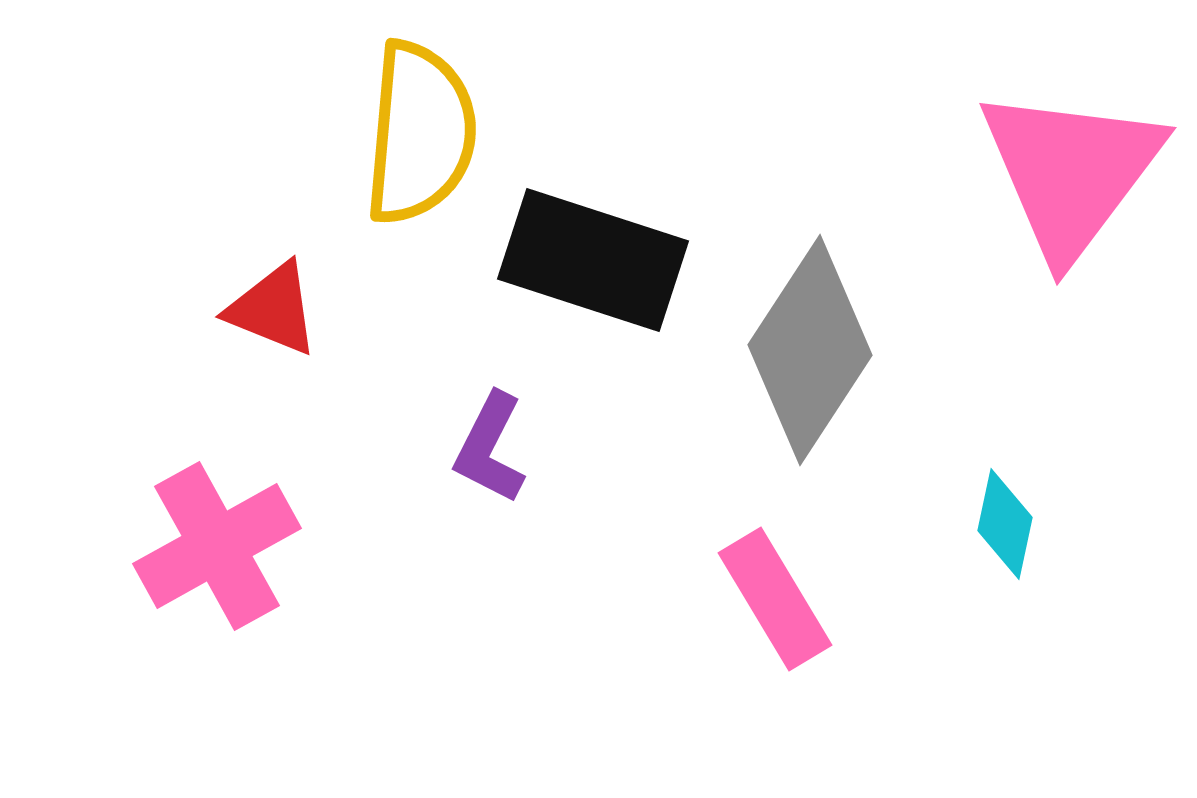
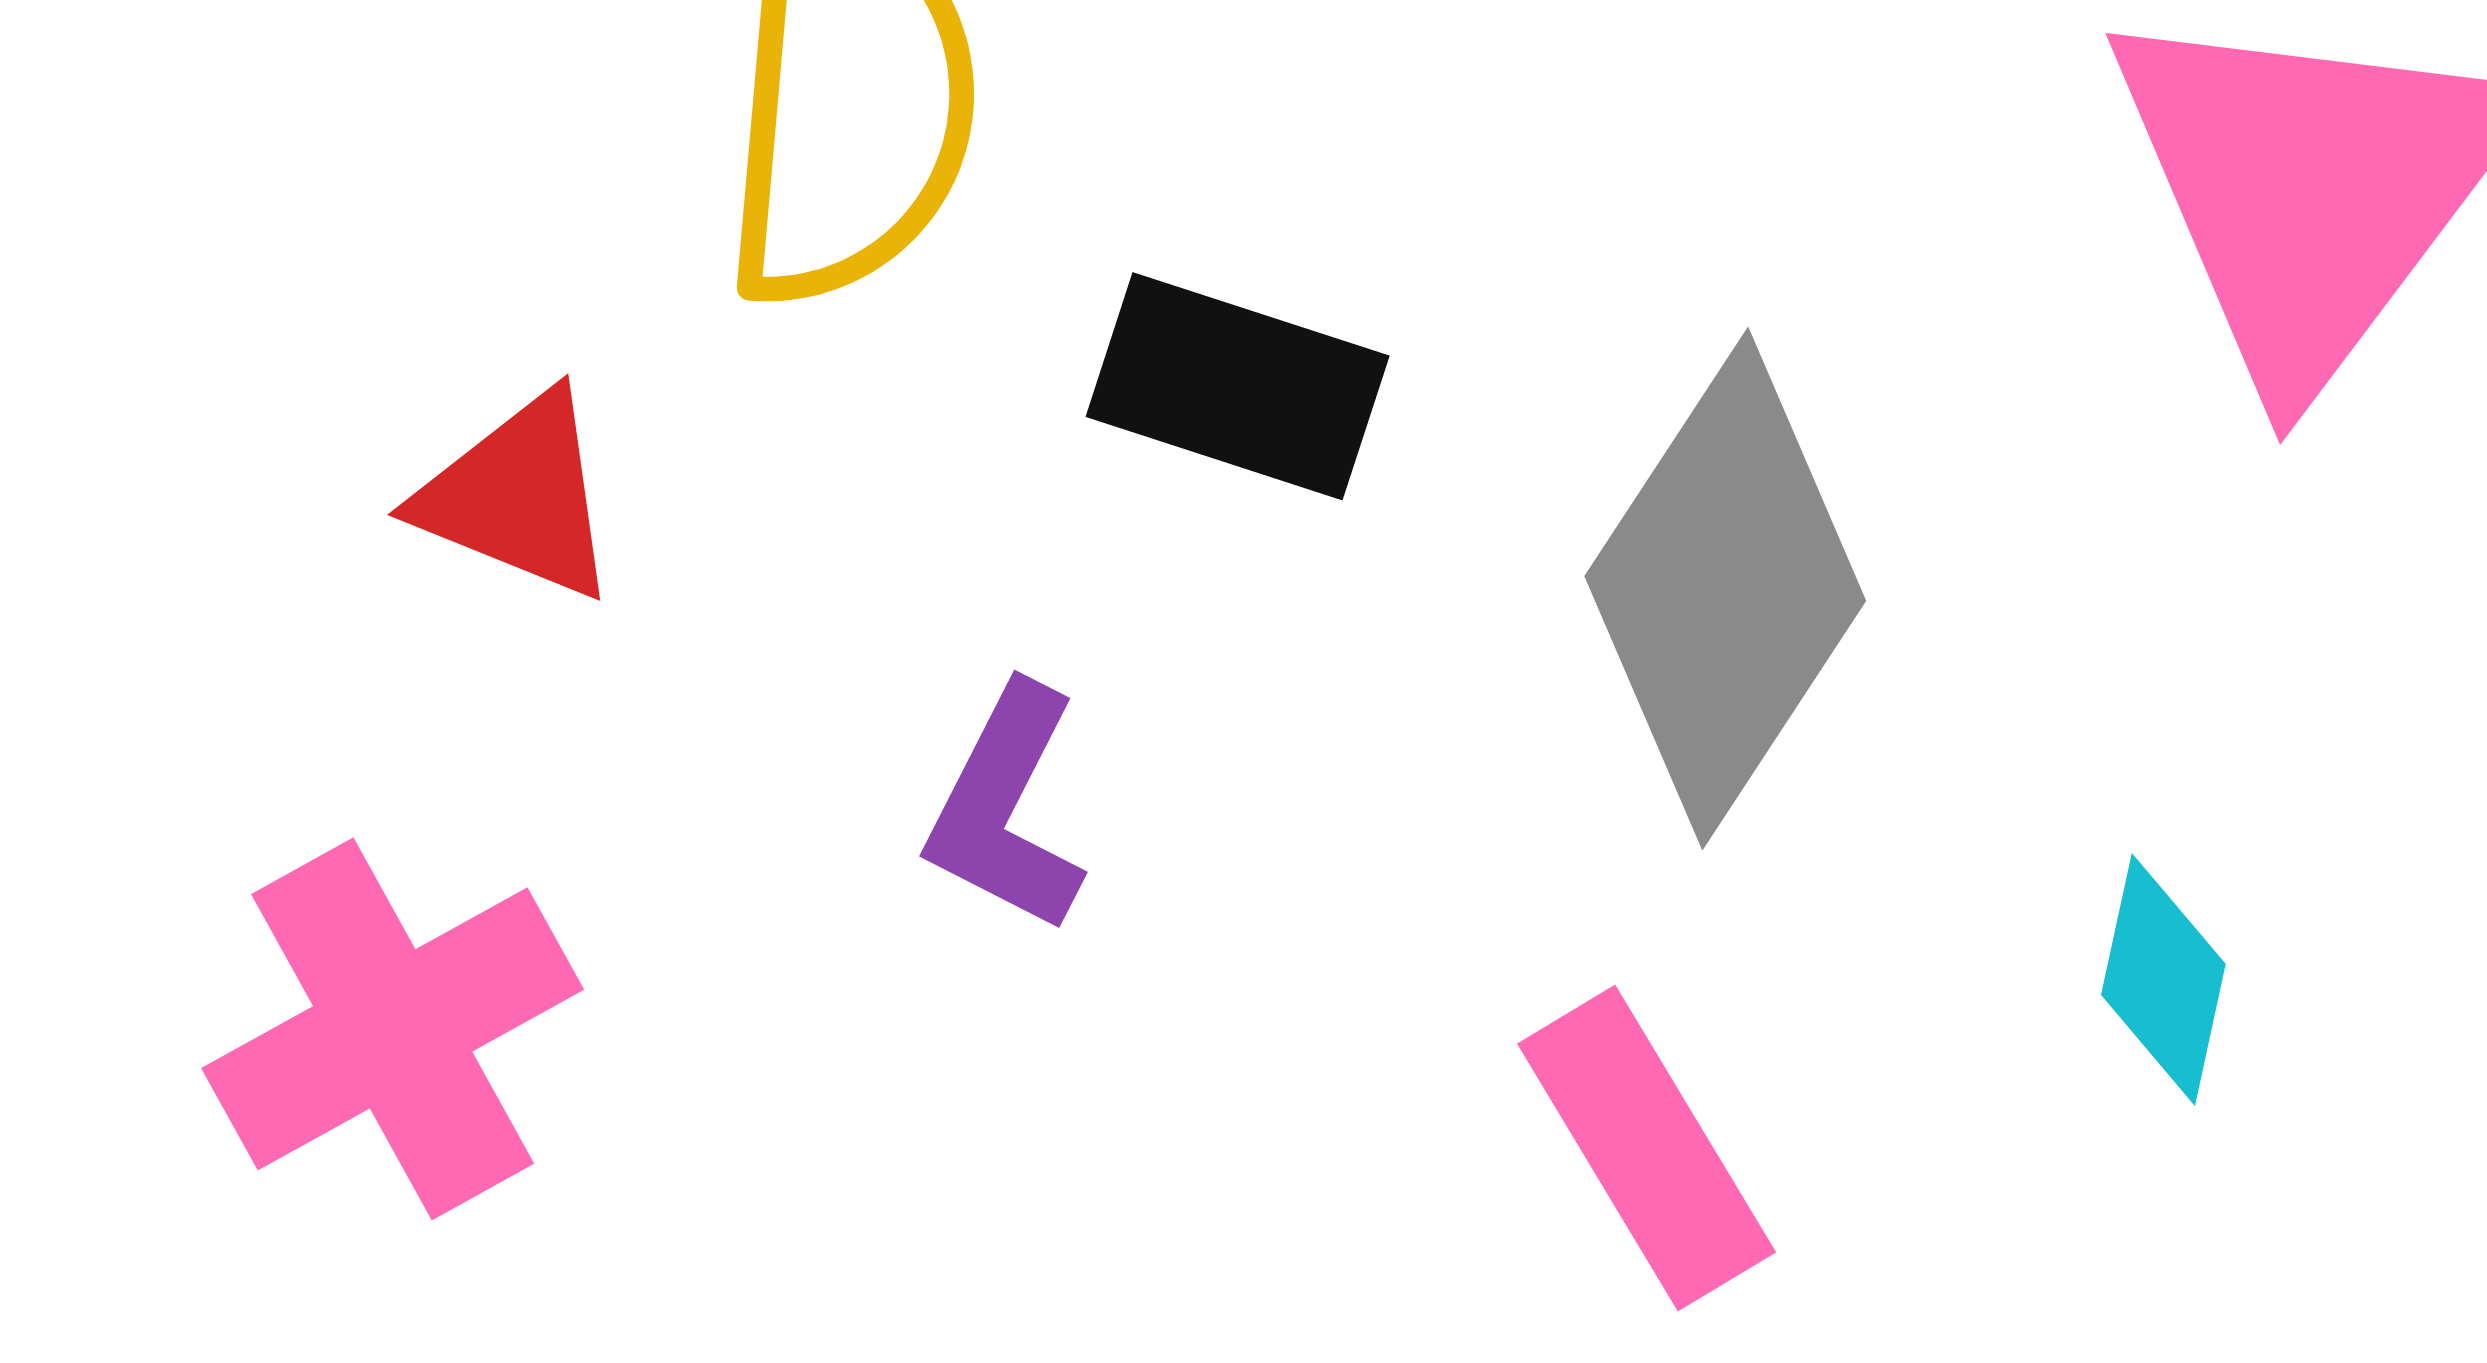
black rectangle: (593, 260) -> (1238, 386), size x0.7

